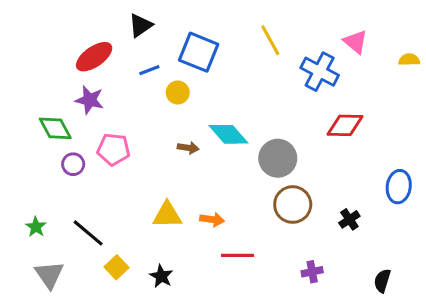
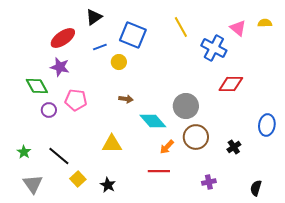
yellow semicircle: (409, 60) -> (265, 23), moved
cyan diamond: (228, 134) -> (153, 121), moved
orange arrow: (212, 219) -> (167, 147), moved, turned 126

